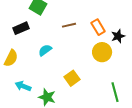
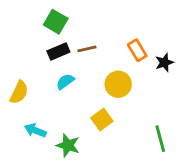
brown line: (69, 25) -> (87, 49), moved
black rectangle: (21, 28) -> (58, 52), moved
yellow circle: (102, 52) -> (118, 84), moved

